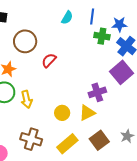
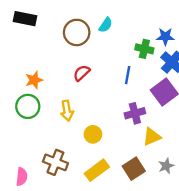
blue line: (92, 17) -> (128, 75), moved
brown circle: (25, 41) -> (77, 32), moved
yellow arrow: (27, 99) -> (67, 111), moved
yellow triangle: (87, 113) -> (152, 137), moved

